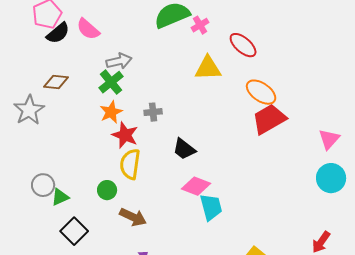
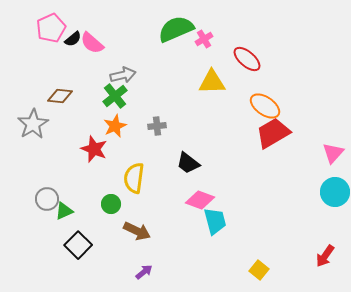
black semicircle: (58, 33) -> (73, 39), moved, size x0.7
red star: (125, 135) -> (94, 149), moved

